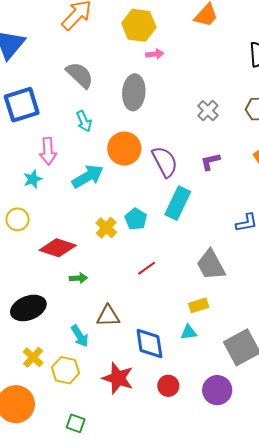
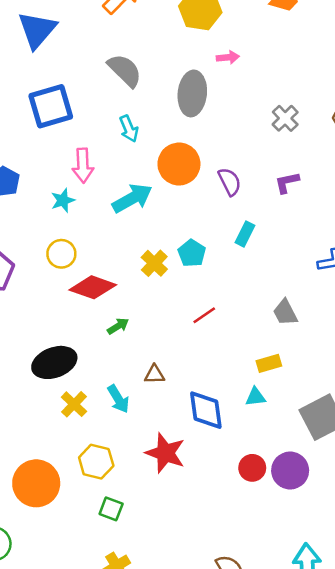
pink arrow: (155, 54) -> (228, 57), moved
purple semicircle: (165, 162) -> (230, 182), size x0.7
cyan rectangle: (178, 203) -> (245, 234), size x0.6
yellow circle: (18, 219) -> (61, 254), moved
gray trapezoid: (211, 265) -> (285, 313), size x0.7
green arrow: (78, 278) -> (118, 326), turned -30
brown triangle: (108, 316) -> (154, 374), size x0.7
yellow cross: (33, 357) -> (74, 404), moved
yellow hexagon: (65, 370) -> (96, 462), moved
red circle: (168, 386) -> (252, 468), moved

